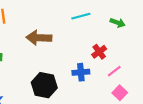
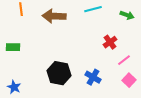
brown arrow: (39, 38) -> (54, 16), moved
blue cross: (81, 72) -> (93, 77), moved, turned 35

